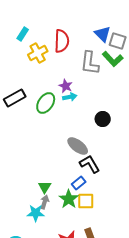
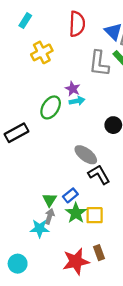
cyan rectangle: (23, 34) -> (25, 21), moved
red semicircle: (62, 41) -> (77, 24), moved
black rectangle: (15, 98) -> (16, 133), moved
blue rectangle: (79, 183) -> (70, 195), moved

